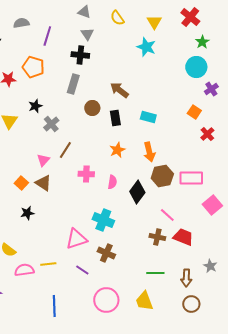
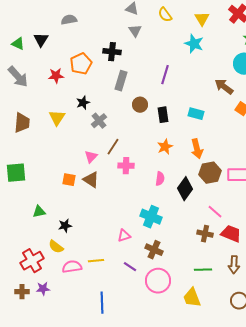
purple line: (47, 36) -> (165, 75), moved
black cross: (80, 55) -> (112, 52), moved
orange pentagon: (33, 67) -> (81, 64), turned 30
brown arrow: (119, 90) -> (224, 87), moved
pink cross: (86, 174) -> (126, 166), moved
orange square: (21, 183) -> (69, 180), turned -32
black star: (27, 213) -> (65, 226), moved
pink triangle: (76, 239) -> (124, 236), size x0.6
brown arrow: (186, 278) -> (234, 265), moved
pink circle: (106, 300) -> (158, 281), moved

